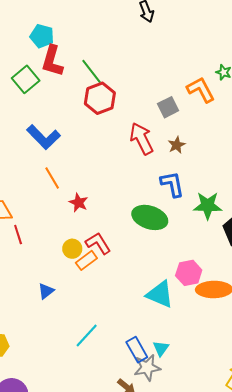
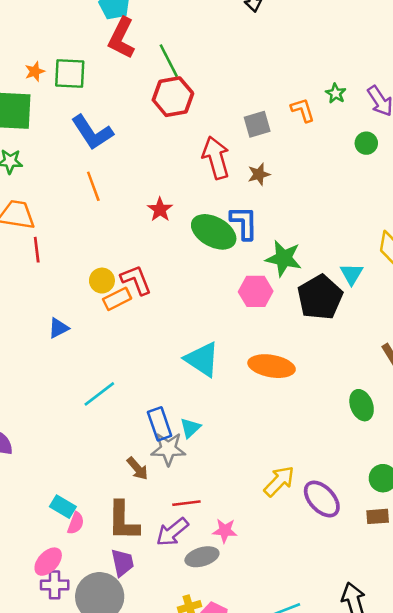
green square: (26, 79) -> (70, 74), moved, turned 32
orange L-shape: (201, 90) -> (303, 110), size x0.7
red star: (79, 203) -> (160, 210), moved
green ellipse: (150, 217) -> (214, 232), moved
pink hexagon: (189, 273) -> (256, 291), moved

